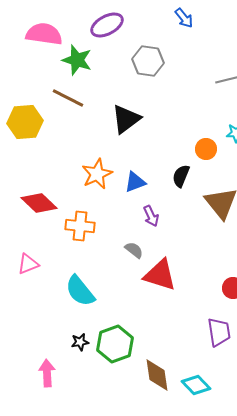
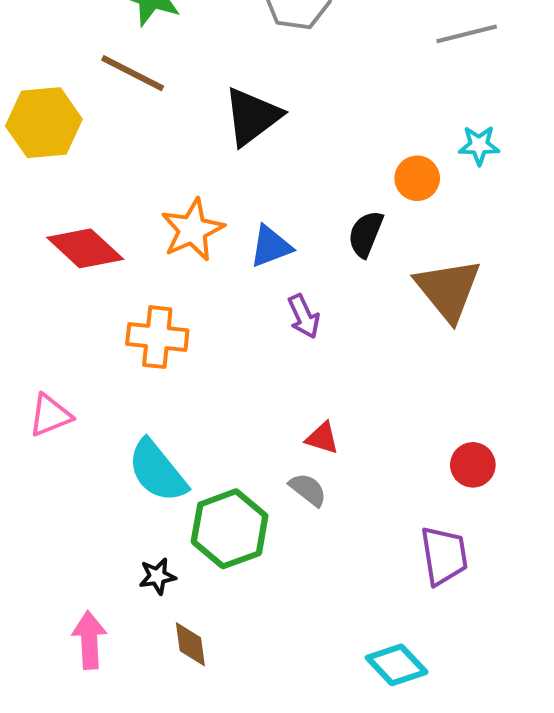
red diamond: (39, 203) -> (85, 248), moved
gray semicircle: (134, 250) -> (308, 490), moved
red triangle: (160, 275) -> (322, 438), size x0.5
green hexagon: (115, 344) -> (230, 529), moved
brown diamond: (157, 375) -> (190, 644), moved, size x0.7

